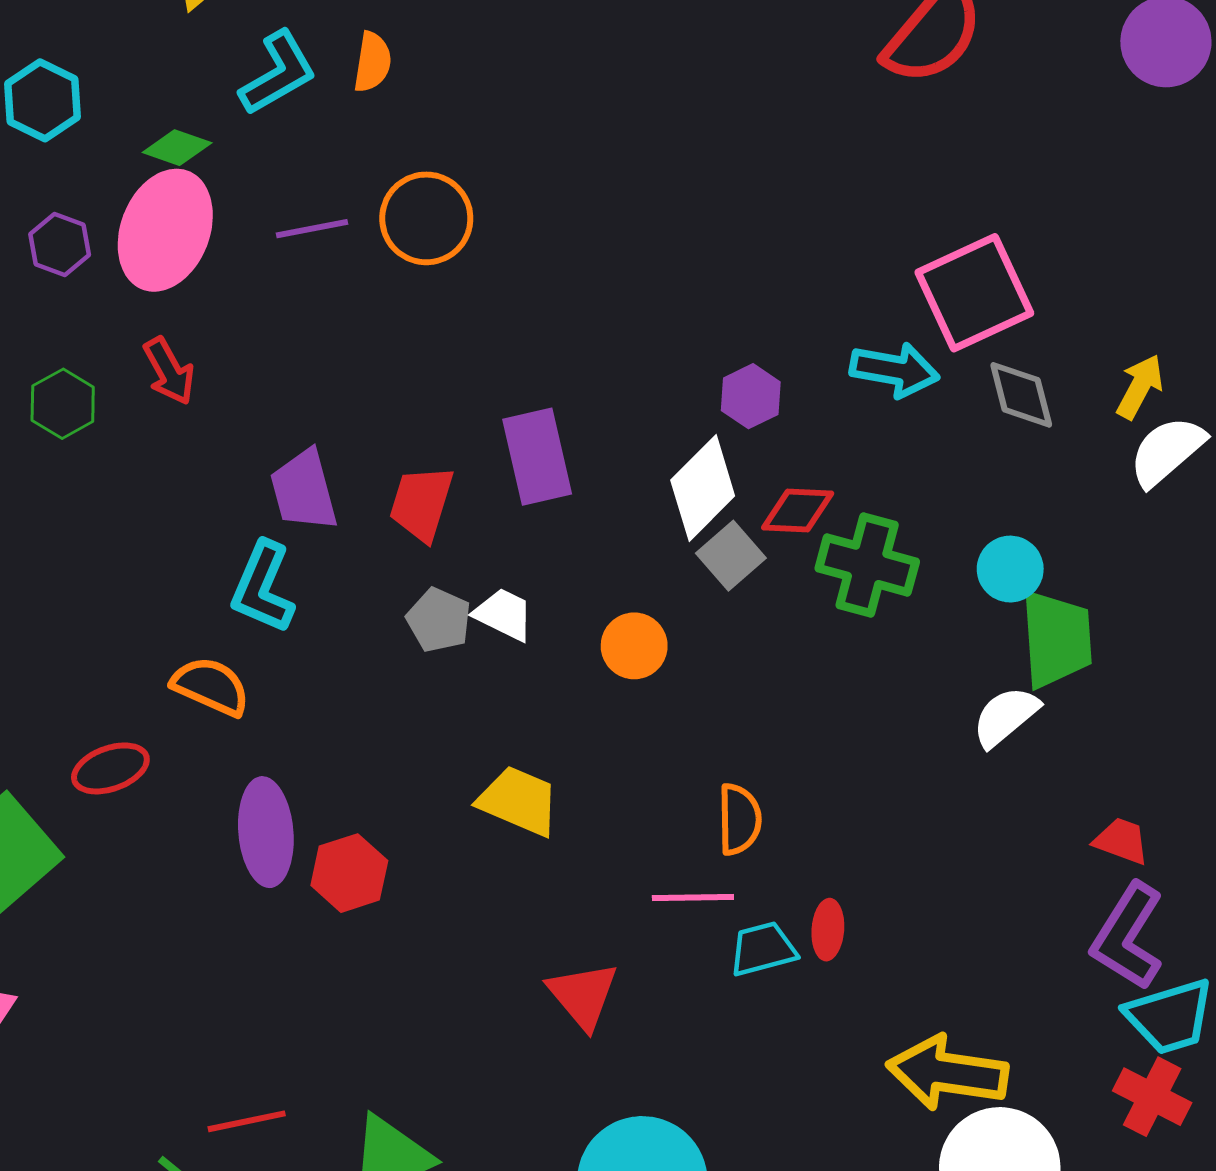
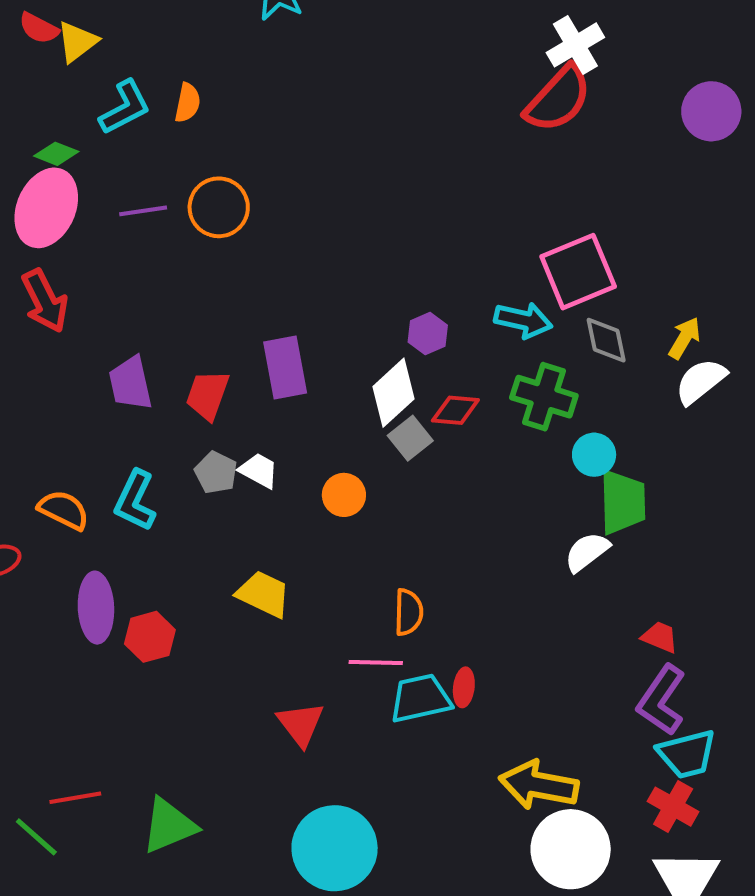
red arrow: (169, 371) -> (45, 301), size x1.4
green cross: (867, 565) -> (544, 397), moved
cyan L-shape: (263, 587) -> (135, 501), moved
cyan trapezoid: (763, 949) -> (420, 698), size x1.4

